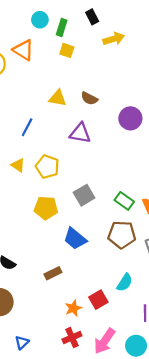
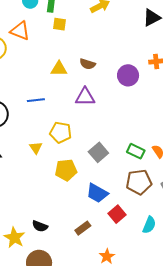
blue line: (27, 127) -> (36, 100), turned 66
yellow triangle: (18, 165) -> (36, 148), moved, turned 32
red square: (98, 300) -> (117, 214), moved

